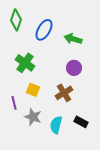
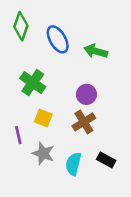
blue ellipse: (44, 30) -> (58, 39), turned -60
purple circle: (74, 68) -> (86, 94), moved

